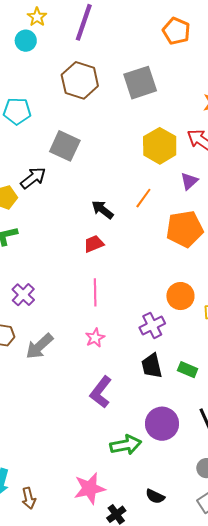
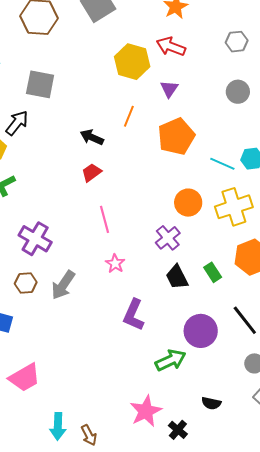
purple cross: (23, 295) -> (35, 239), size x1.4
green rectangle: (188, 370) -> (213, 272), turned 48

